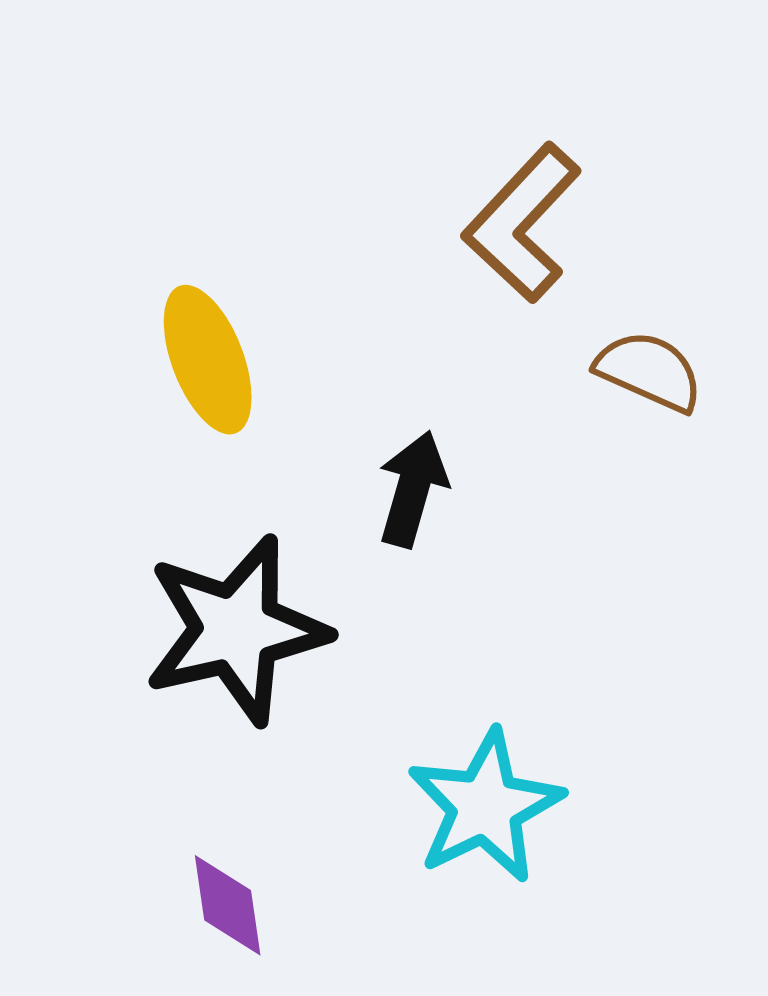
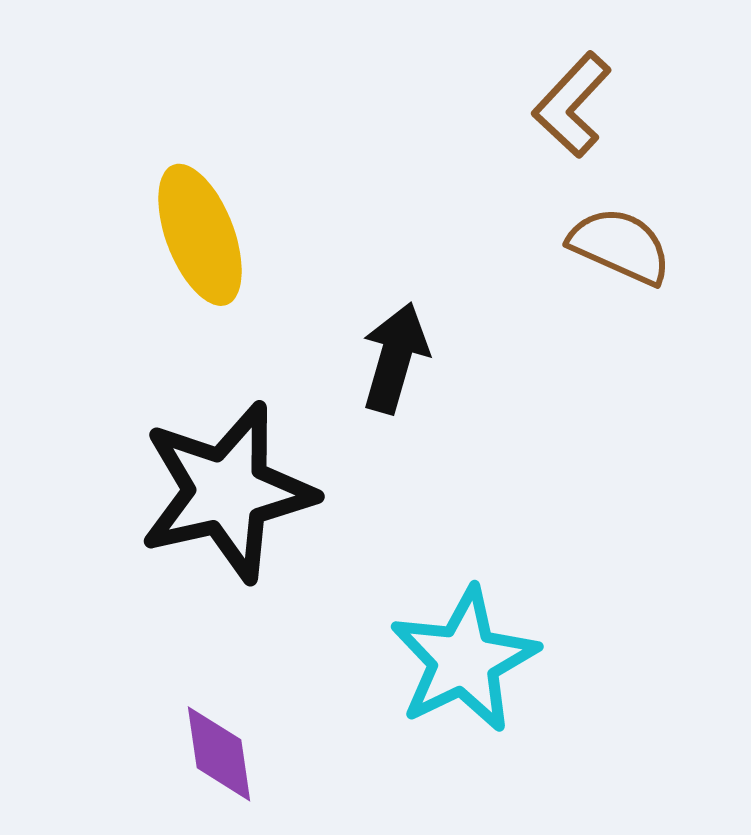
brown L-shape: (522, 223) -> (572, 105), moved, size x0.7

